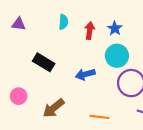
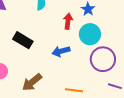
red arrow: (90, 31) -> (68, 21), moved

